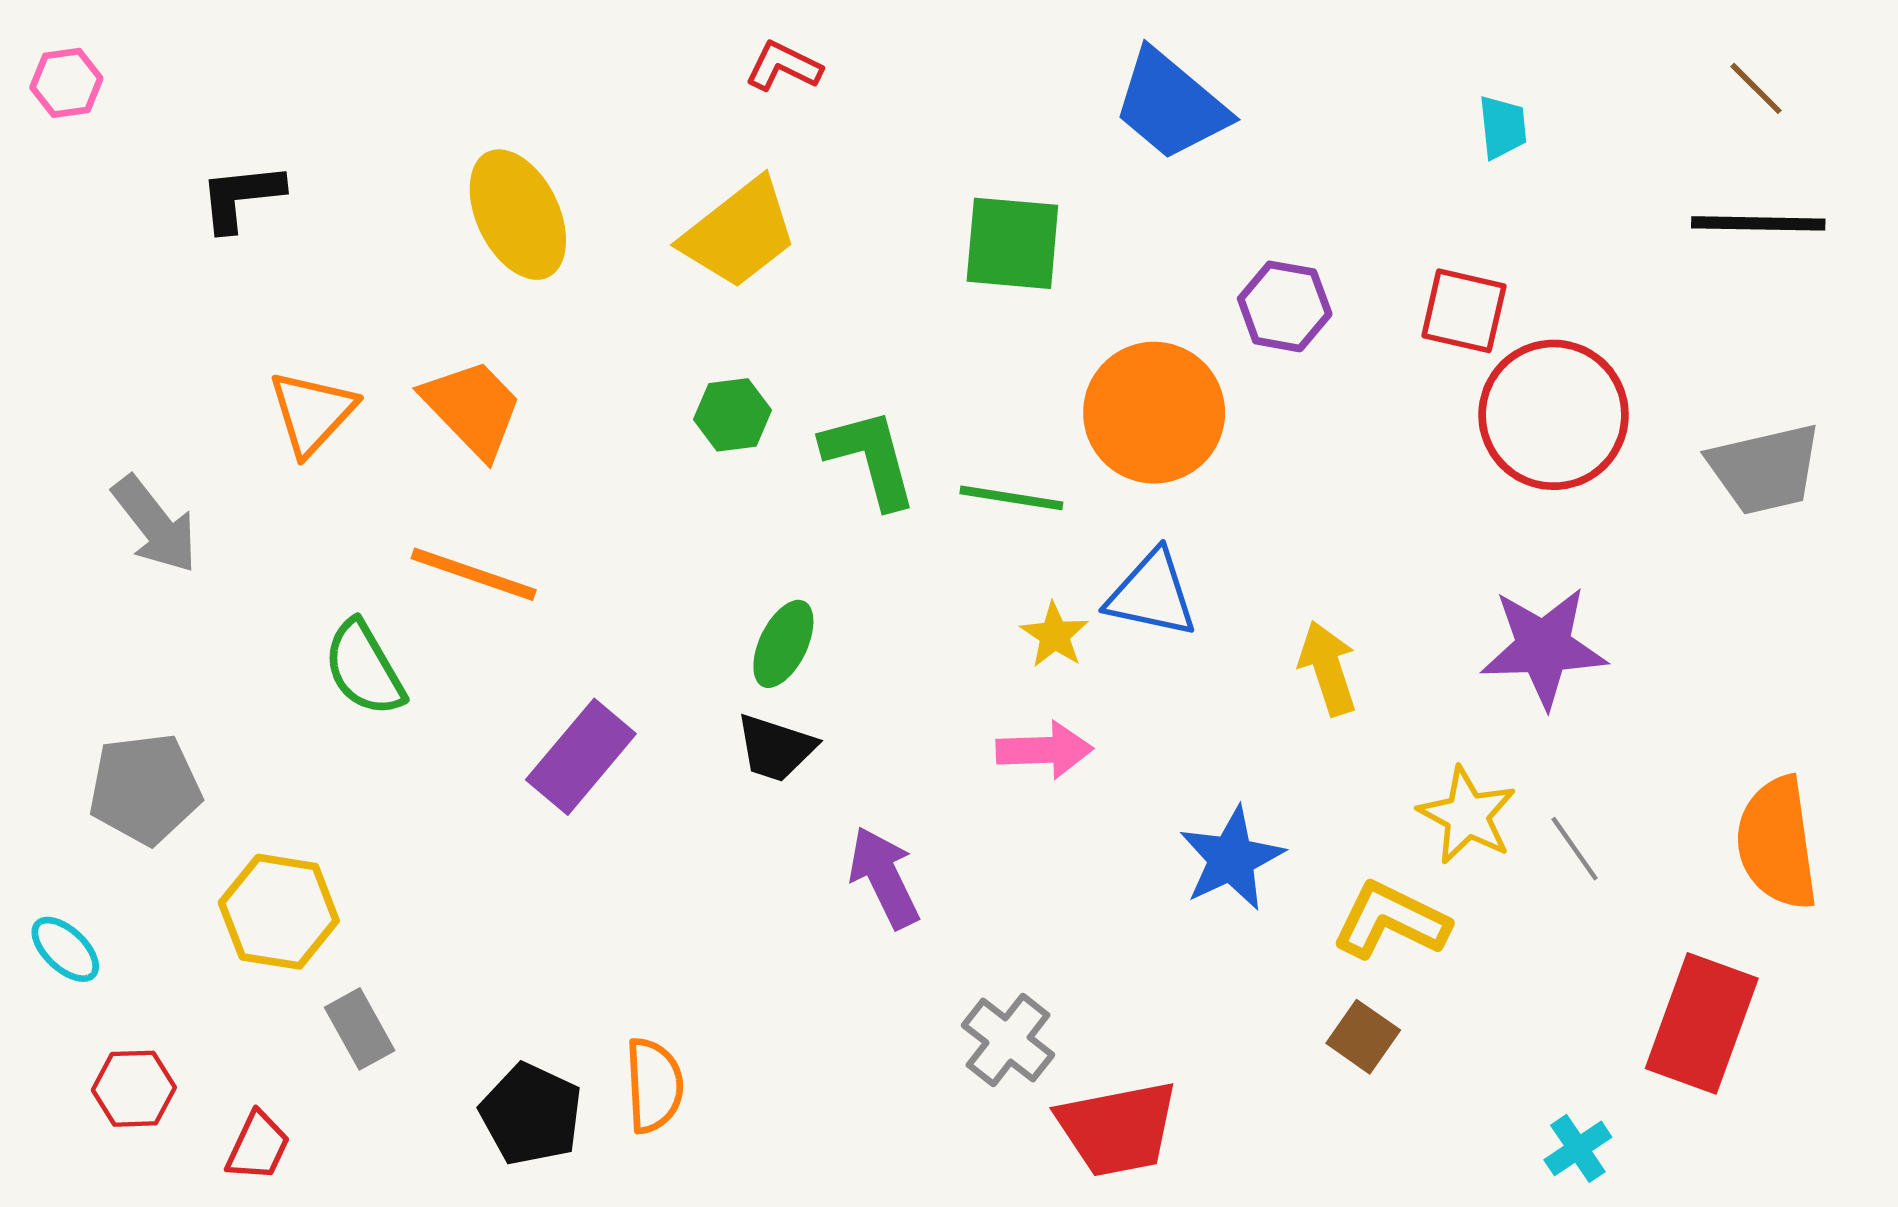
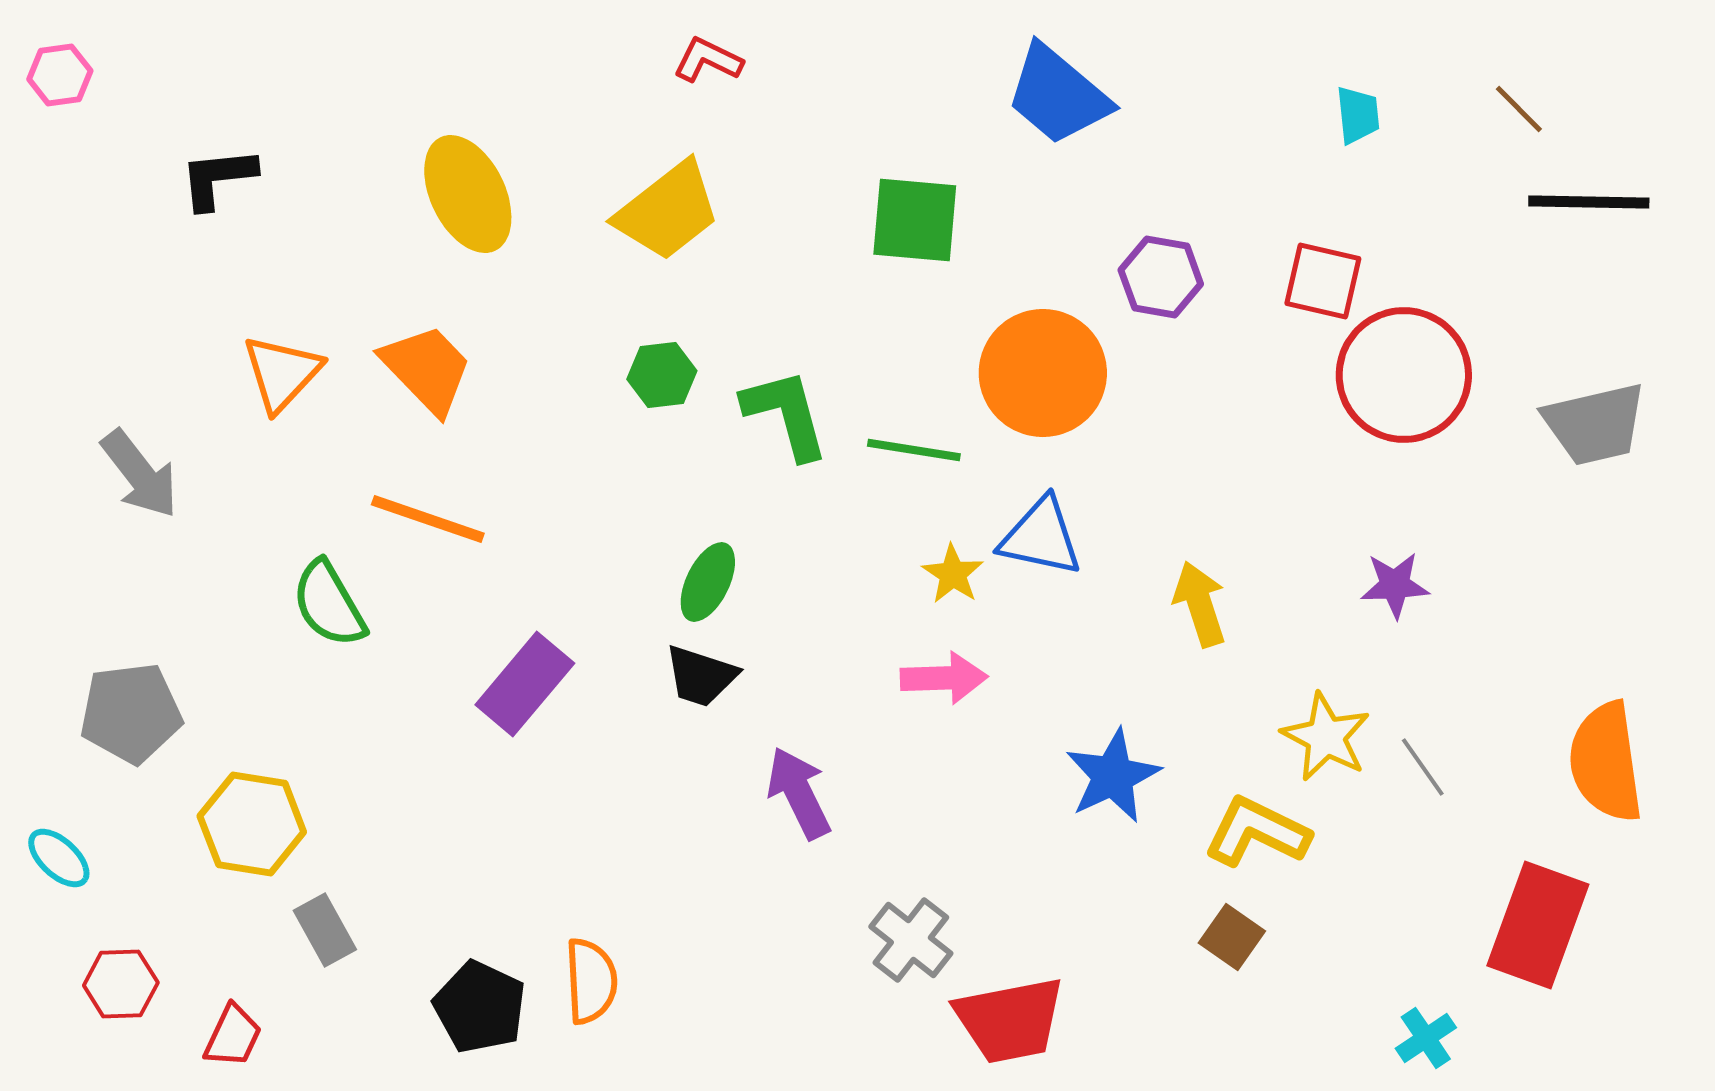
brown line: (1756, 88) -> (1519, 109), moved
purple star: (1544, 647) -> (1395, 585), size x0.6

